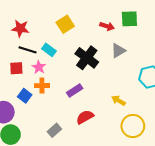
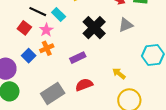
red square: (16, 68) -> (24, 28), turned 32
orange cross: (42, 86) -> (47, 48), turned -32
gray rectangle: (54, 130) -> (53, 93), size x1.6

